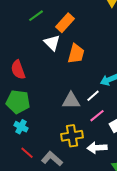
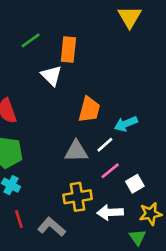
orange rectangle: (65, 23) -> (68, 50), turned -36
orange trapezoid: (76, 54) -> (89, 109), moved
red line: (27, 153) -> (19, 219), turned 32

